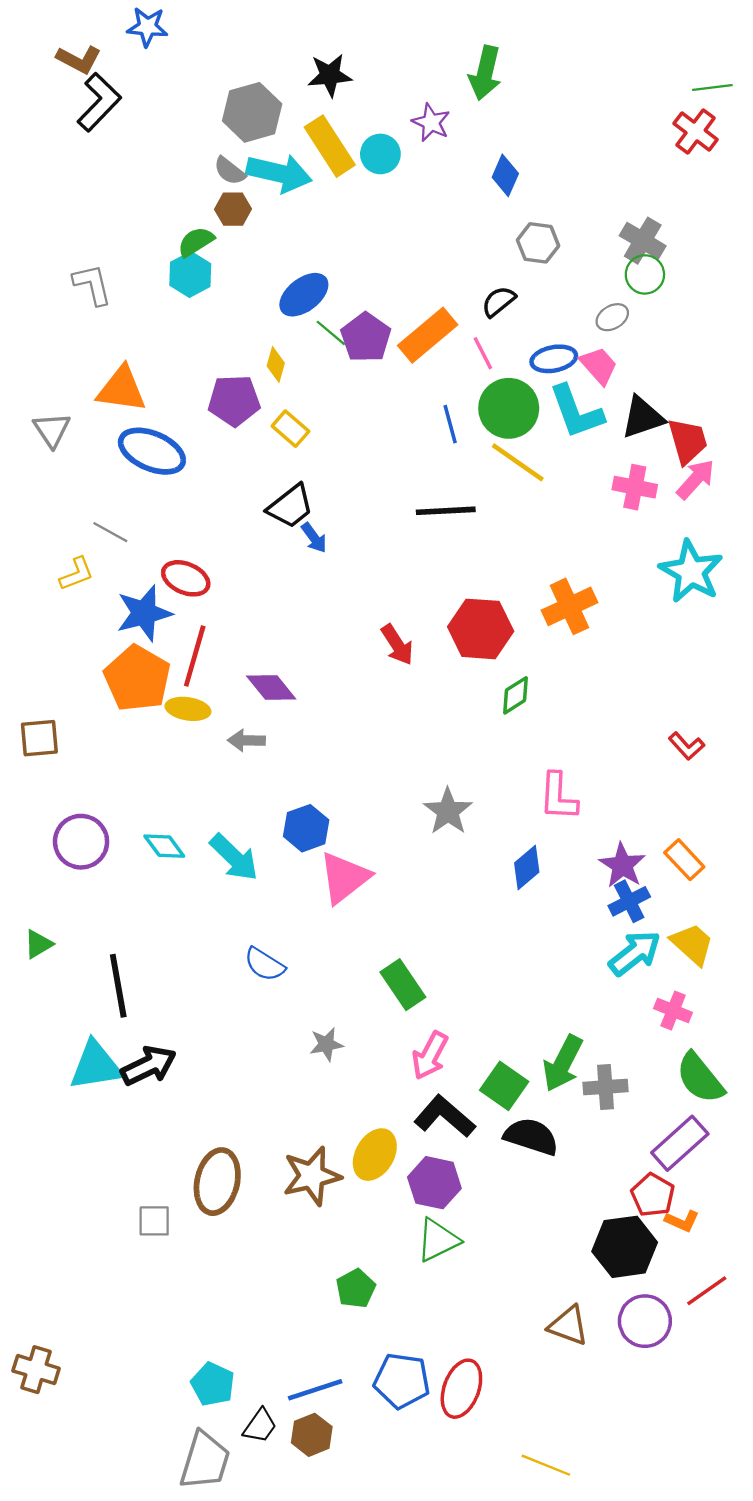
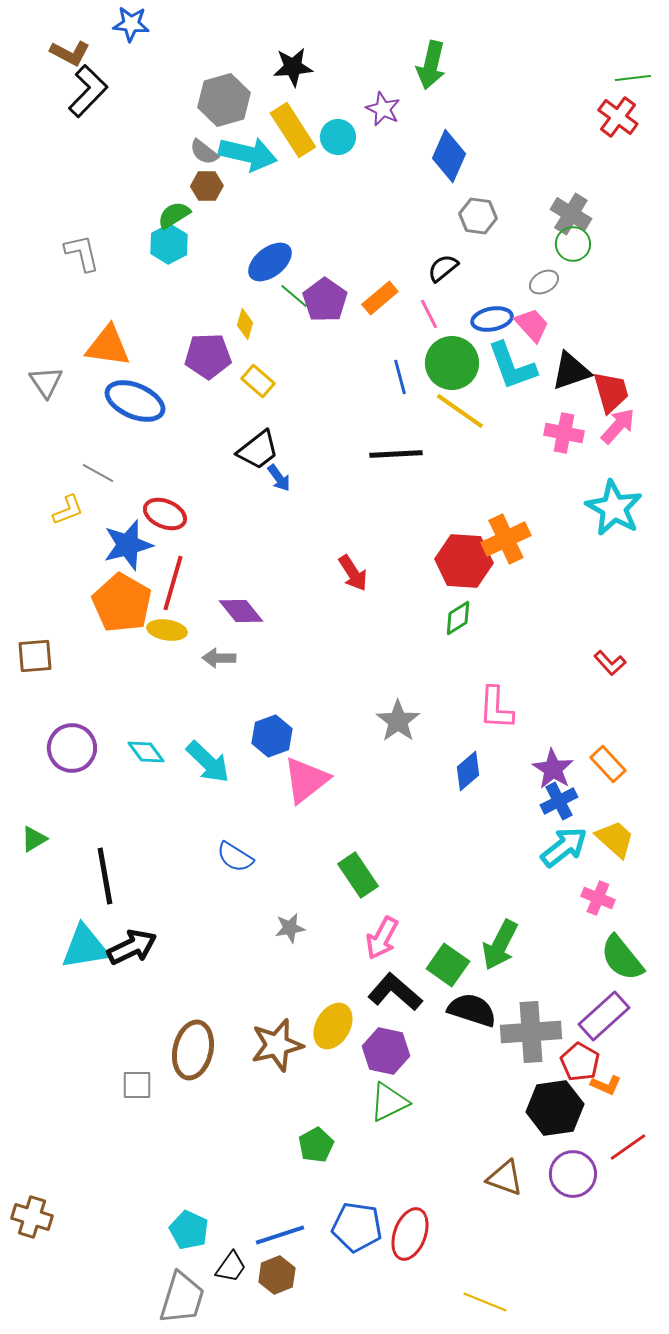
blue diamond: (505, 175) -> (449, 156), size x1.4
orange rectangle: (428, 335) -> (380, 298), size x0.7
red hexagon: (481, 629) -> (464, 561), moved
gray cross: (606, 1087) -> (531, 1032), moved, size x1.5

